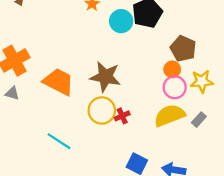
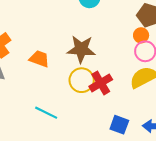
orange trapezoid: (59, 82) -> (39, 59), size x0.7
red cross: (122, 116) -> (101, 83), size x1.6

